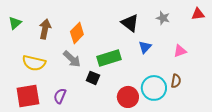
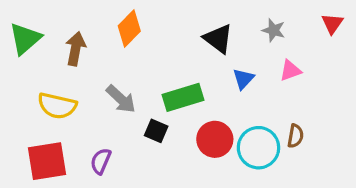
red triangle: (198, 14) -> (332, 23), turned -48
green triangle: (15, 23) -> (25, 39), size x1.5
orange diamond: (77, 33) -> (129, 29), moved
pink triangle: (180, 51) -> (290, 70), moved
red circle: (128, 97) -> (215, 139), moved

